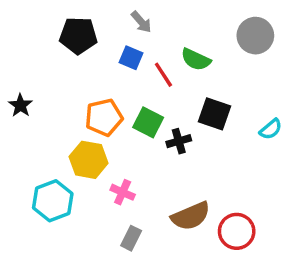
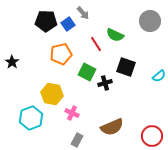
blue square: (131, 58) -> (68, 24), moved, turned 32
orange pentagon: (104, 117) -> (61, 54), moved
red circle: (237, 231) -> (152, 136), moved

